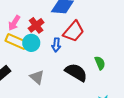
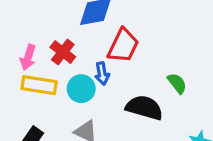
cyan circle: (31, 43) -> (81, 89), moved

